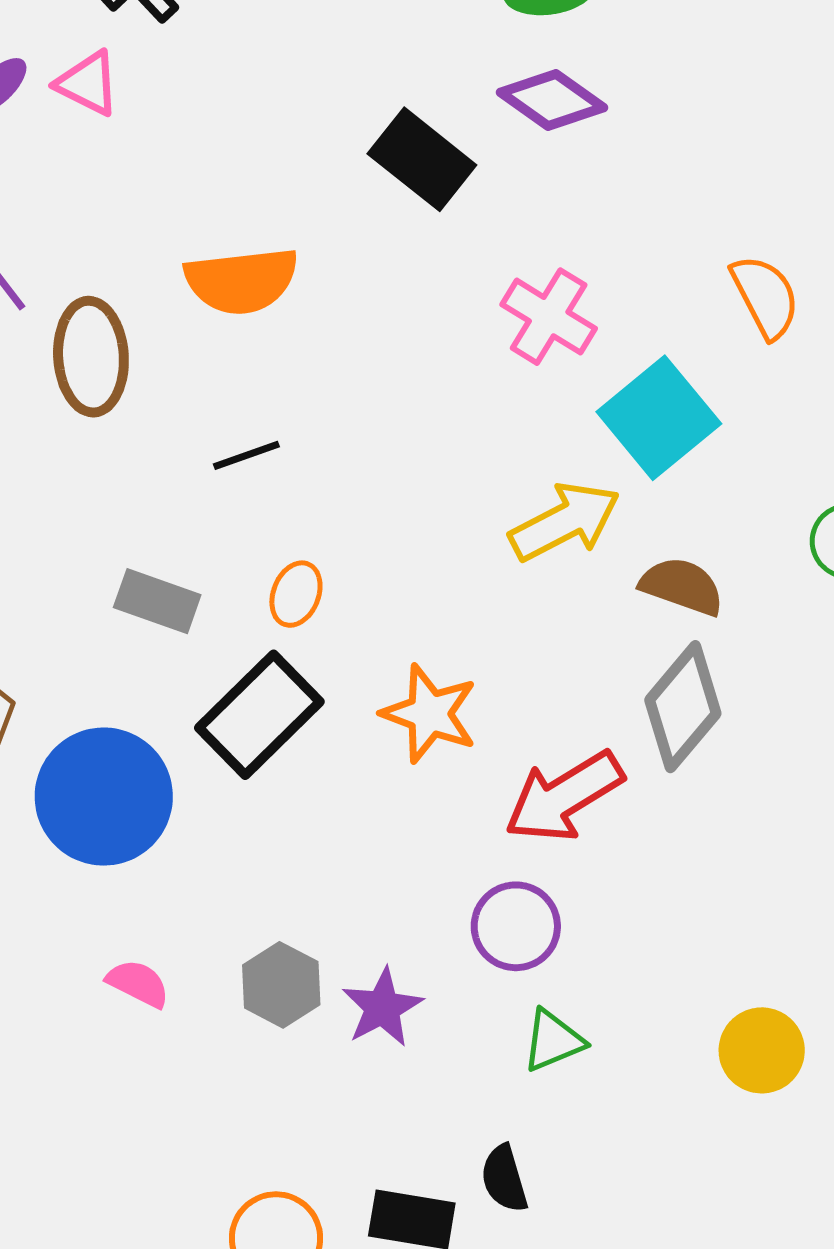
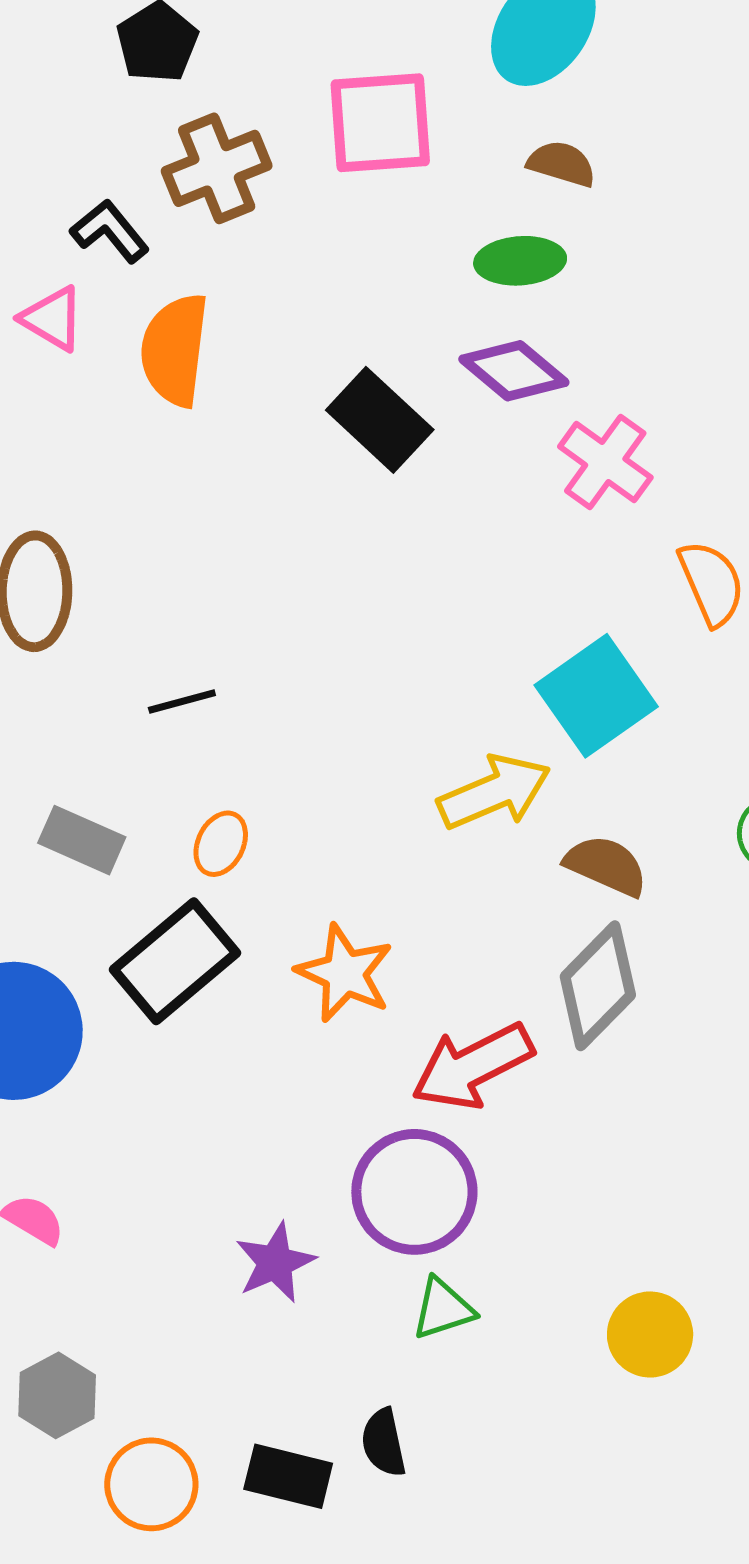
orange semicircle: (242, 281) -> (175, 350), moved, turned 99
pink cross: (549, 317) -> (605, 462), moved
purple circle: (516, 926) -> (414, 1192), size x1.4
gray hexagon: (281, 985) -> (57, 1395), moved

